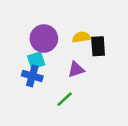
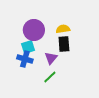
black rectangle: (98, 46) -> (64, 44), moved
purple triangle: (76, 69) -> (51, 58), moved, turned -32

